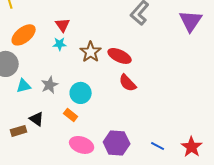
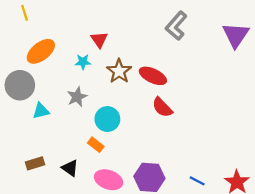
red triangle: (63, 25) -> (99, 40), moved
gray star: (50, 85) -> (77, 97), moved
black triangle: (37, 119) -> (70, 168), moved

